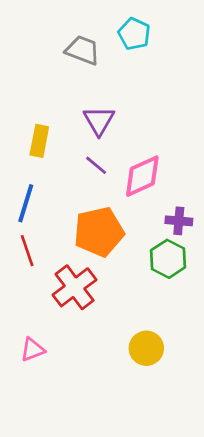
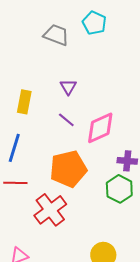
purple triangle: (99, 121) -> (68, 87), size x0.7
red line: (27, 251) -> (15, 183), turned -70

